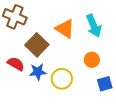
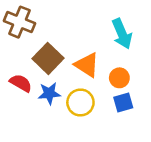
orange triangle: (65, 29) -> (87, 65), moved
blue square: (105, 84) -> (123, 103), moved

